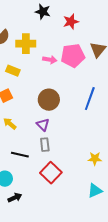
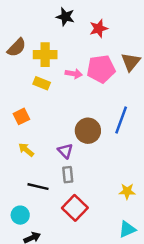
yellow rectangle: (13, 71) -> (42, 83), moved
brown circle: (49, 100) -> (88, 131), moved

